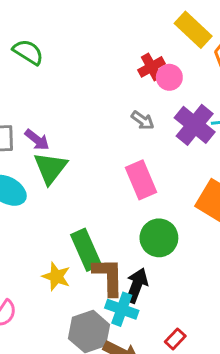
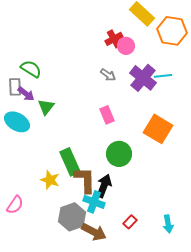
green semicircle: (28, 52) -> (31, 69), moved
purple arrow: (37, 140) -> (26, 94), moved
green triangle: (50, 168) -> (46, 107), size x0.7
pink rectangle: (141, 180) -> (107, 115), size x0.7

